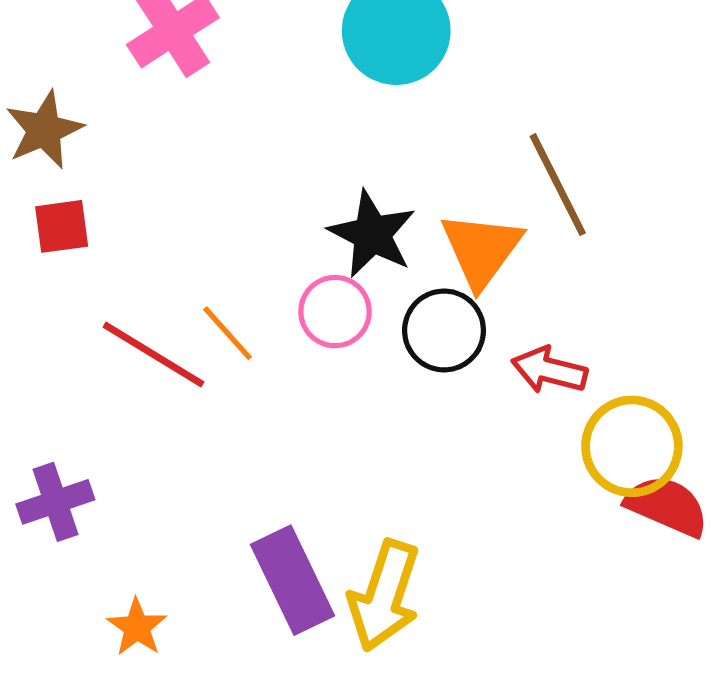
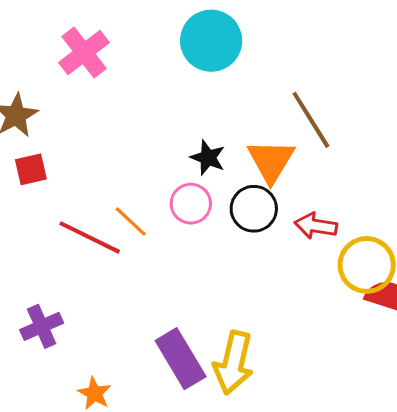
black star: (372, 234) -> (208, 158), size x0.7

